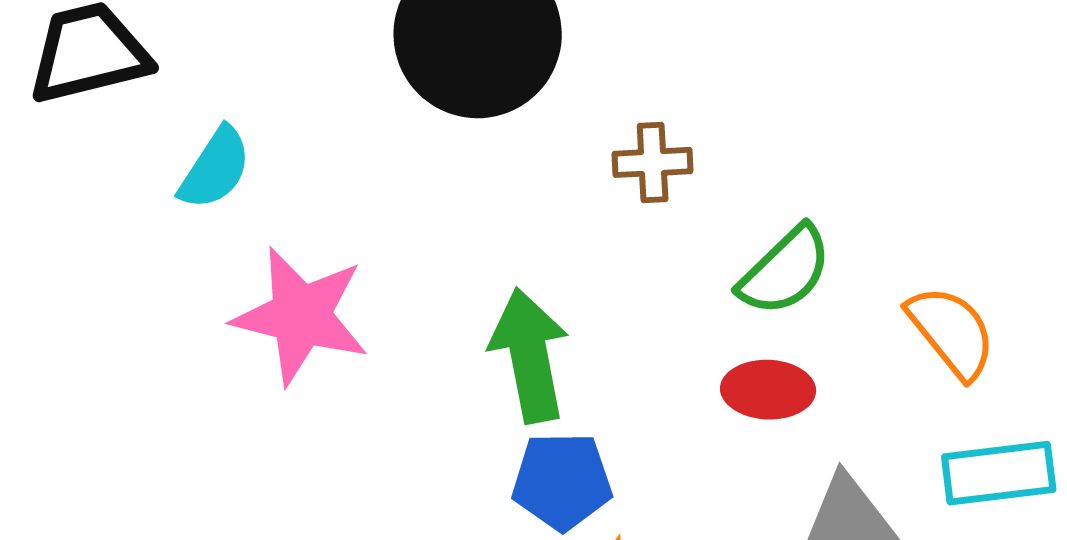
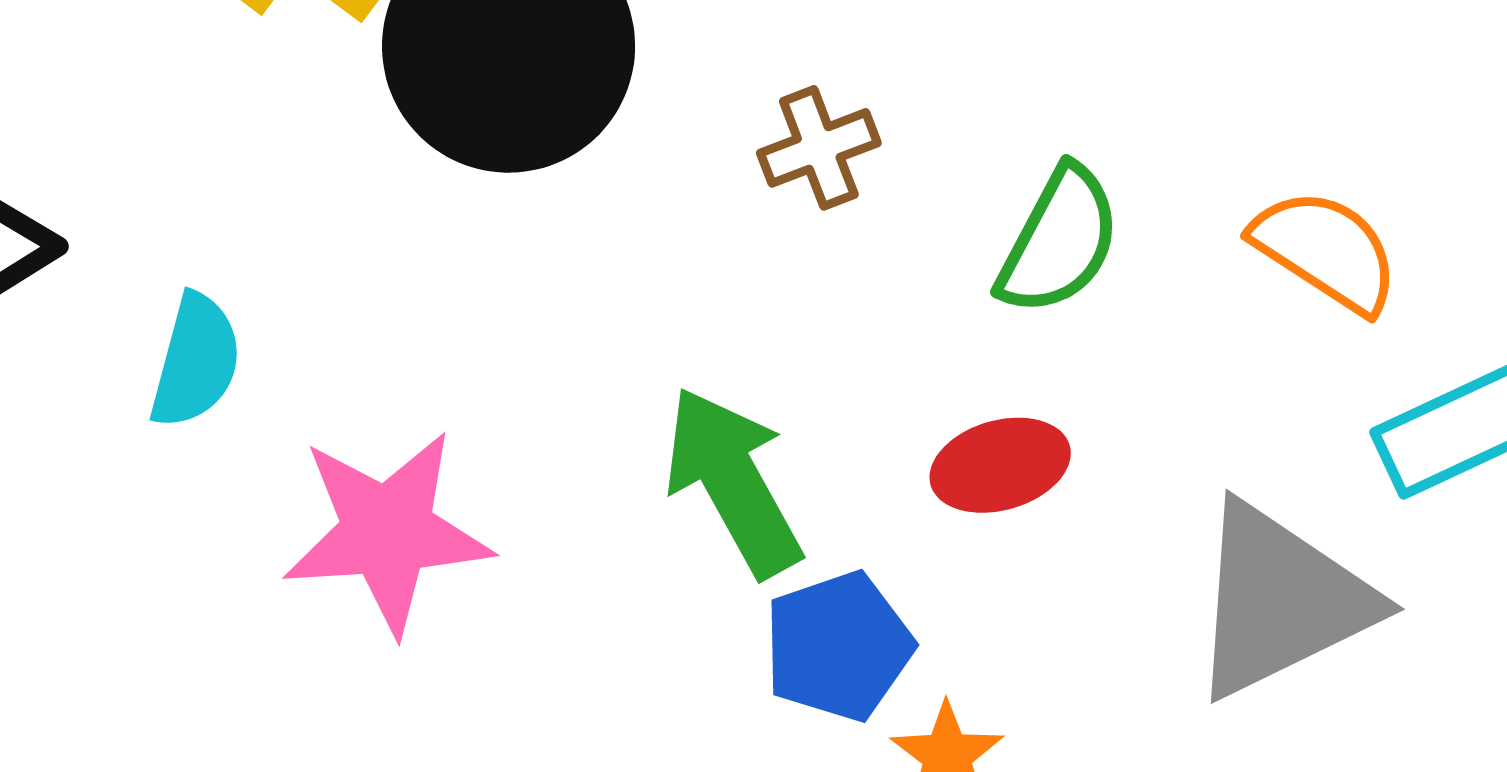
red ellipse: (768, 390) -> (1000, 465), moved

